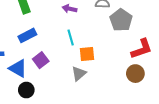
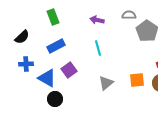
orange square: (87, 54) -> (137, 80), moved

